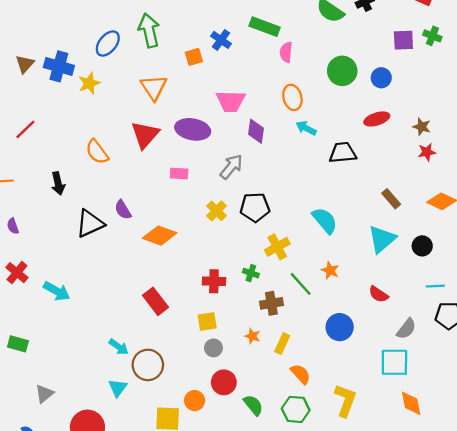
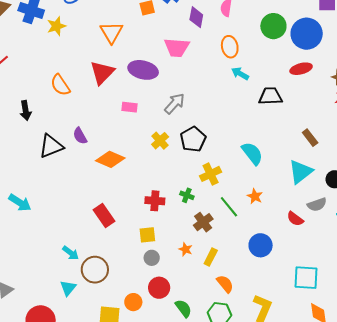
blue circle: (381, 78) -> (307, 34), size x1.8
purple diamond: (256, 131) -> (196, 17), moved
black pentagon: (255, 207) -> (193, 139), turned -30
brown cross: (271, 303) -> (203, 222), turned -30
gray semicircle: (406, 329) -> (317, 205), moved, turned 30

